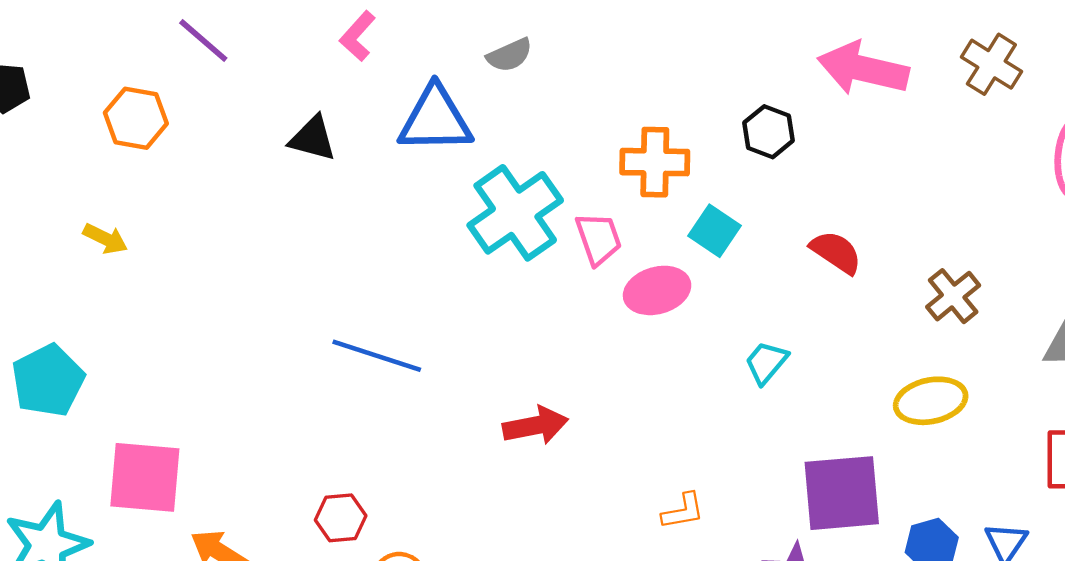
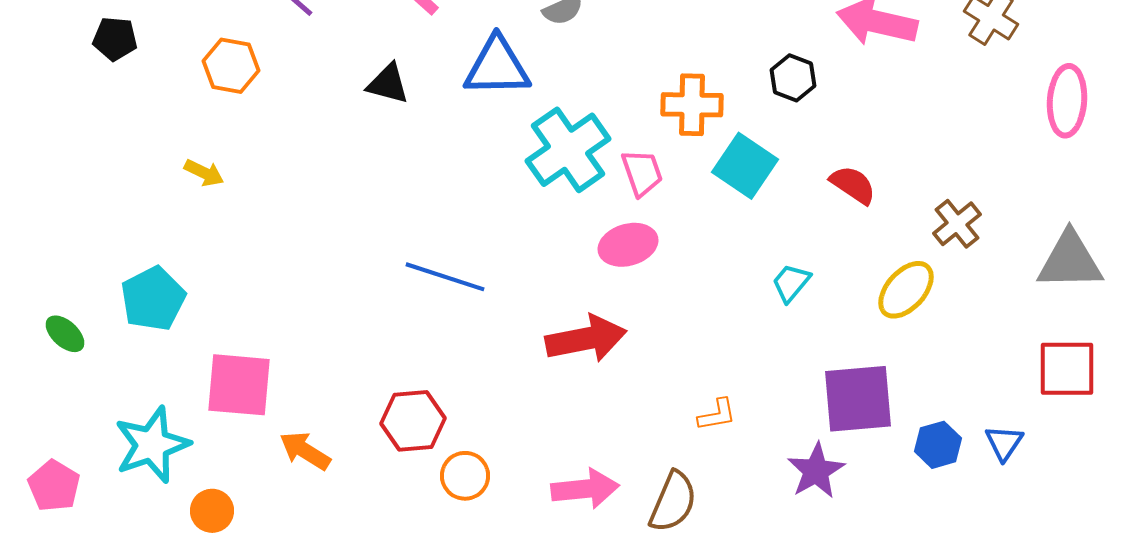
cyan square: (714, 231) -> (745, 166), size x1.4
pink ellipse: (657, 290) -> (628, 245), moved
yellow ellipse: (931, 401) -> (906, 290), moved, turned -36
red arrow: (535, 426) -> (586, 339), size x1.4
red hexagon: (341, 518) -> (413, 421), size x1.4

